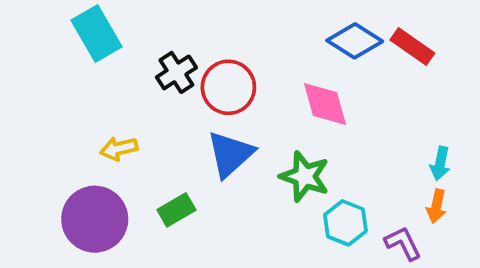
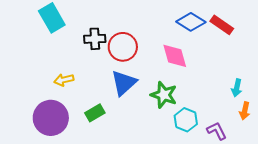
black cross: (176, 72) -> (95, 39), turned 30
orange arrow: (436, 206) -> (245, 111), moved

